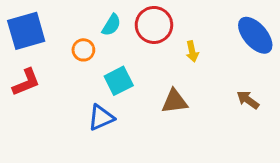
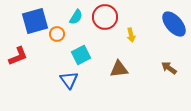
blue square: (26, 31) -> (35, 21), moved
blue triangle: (101, 117) -> (69, 80), turned -42

